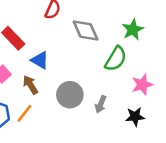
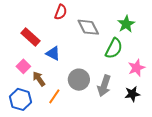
brown arrow: (30, 85) -> (39, 79), moved
gray arrow: (101, 104) -> (104, 86), size x1.5
orange line: (25, 113) -> (54, 96), moved

